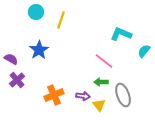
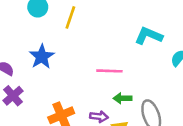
pink line: (104, 61) -> (109, 71), moved, turned -36

